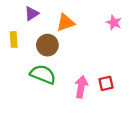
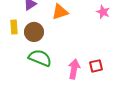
brown circle: (47, 45) -> (34, 32), moved

